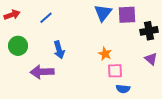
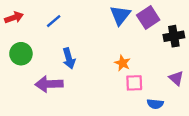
purple square: (127, 15) -> (148, 18), turned -30
purple triangle: (151, 59) -> (176, 78), moved
blue semicircle: (123, 89) -> (155, 104), moved

